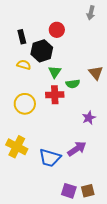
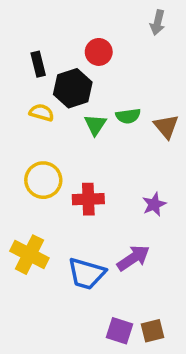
green semicircle: (73, 84) -> (128, 116), moved
red cross: (55, 95) -> (88, 199), moved

